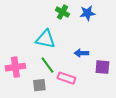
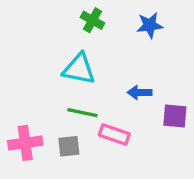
green cross: (62, 12) -> (92, 20), moved
green line: (47, 65) -> (82, 113), turned -42
pink cross: (15, 67) -> (25, 143), moved

